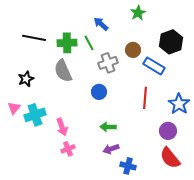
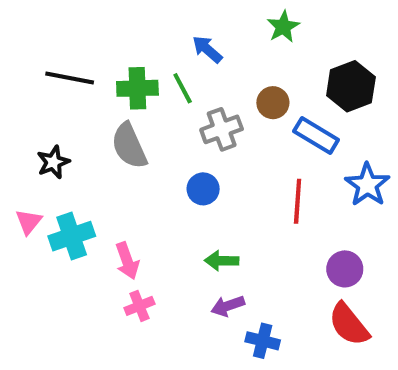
blue star: (179, 104) -> (367, 185), moved

